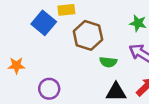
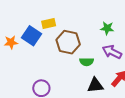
orange star: (16, 65) -> (11, 42), moved

